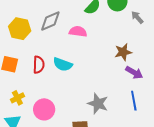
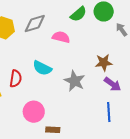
red semicircle: (39, 65) -> (16, 79), moved
gray star: (98, 104) -> (75, 81), moved
pink circle: (44, 109) -> (34, 112), moved

